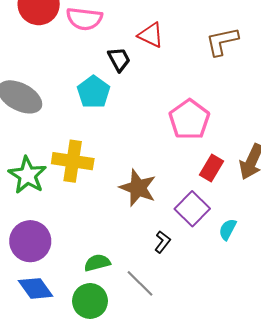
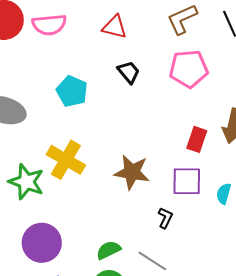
black trapezoid: (119, 59) -> (129, 72), moved
pink pentagon: (189, 120) -> (189, 69), moved, turned -30
yellow cross: (73, 161) -> (66, 160), turned 33
purple square: (192, 209) -> (187, 181), turned -32

